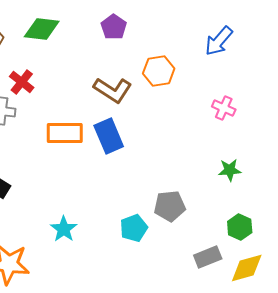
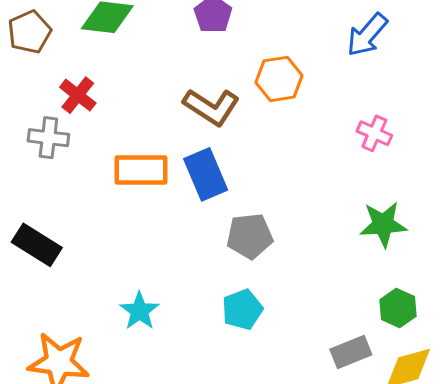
green star: (230, 170) -> (383, 224), size x1.4
gray pentagon: (170, 206) -> (250, 236), moved

